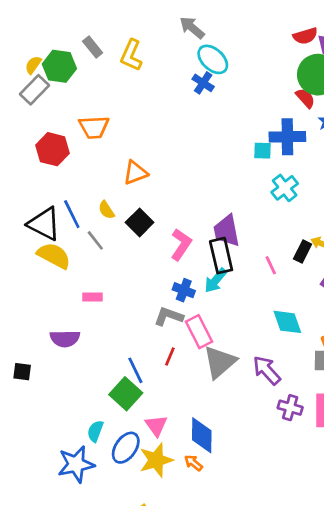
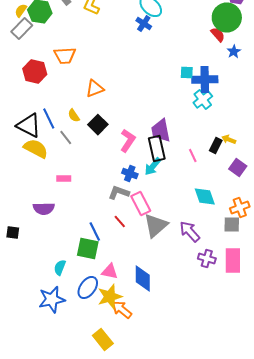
blue cross: (287, 137) -> (205, 80), moved
red line: (170, 356) -> (120, 222), turned -64
green square: (126, 394) -> (88, 248), turned -30
pink triangle: (156, 426) -> (110, 272), turned -42
cyan semicircle: (95, 431) -> (60, 268), moved
orange arrow: (193, 463) -> (122, 310), moved, size x1.5

